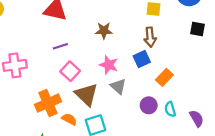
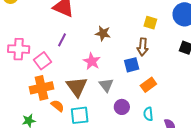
purple line: (60, 46) -> (62, 40), turned -56
pink star: (109, 65) -> (92, 61), moved
pink square: (70, 71) -> (42, 61), moved
purple circle: (149, 105) -> (122, 107), moved

